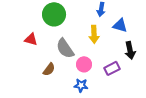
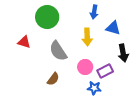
pink circle: (84, 64) -> (85, 67), moved
brown semicircle: (49, 69) -> (53, 79), moved
blue star: (81, 85) -> (94, 88), moved

